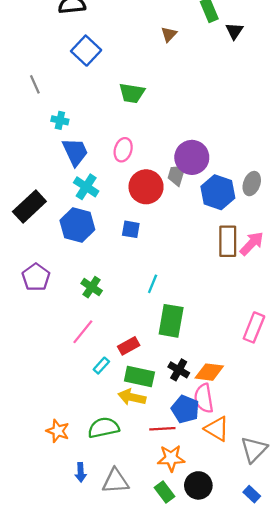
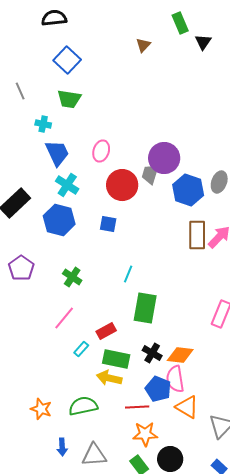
green trapezoid: (132, 93) -> (69, 99), moved

